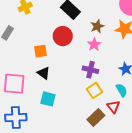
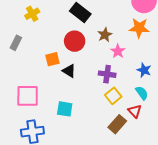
brown star: (97, 26) -> (105, 35), moved
pink star: (94, 44) -> (118, 51), moved
black triangle: (44, 73) -> (69, 71), moved

